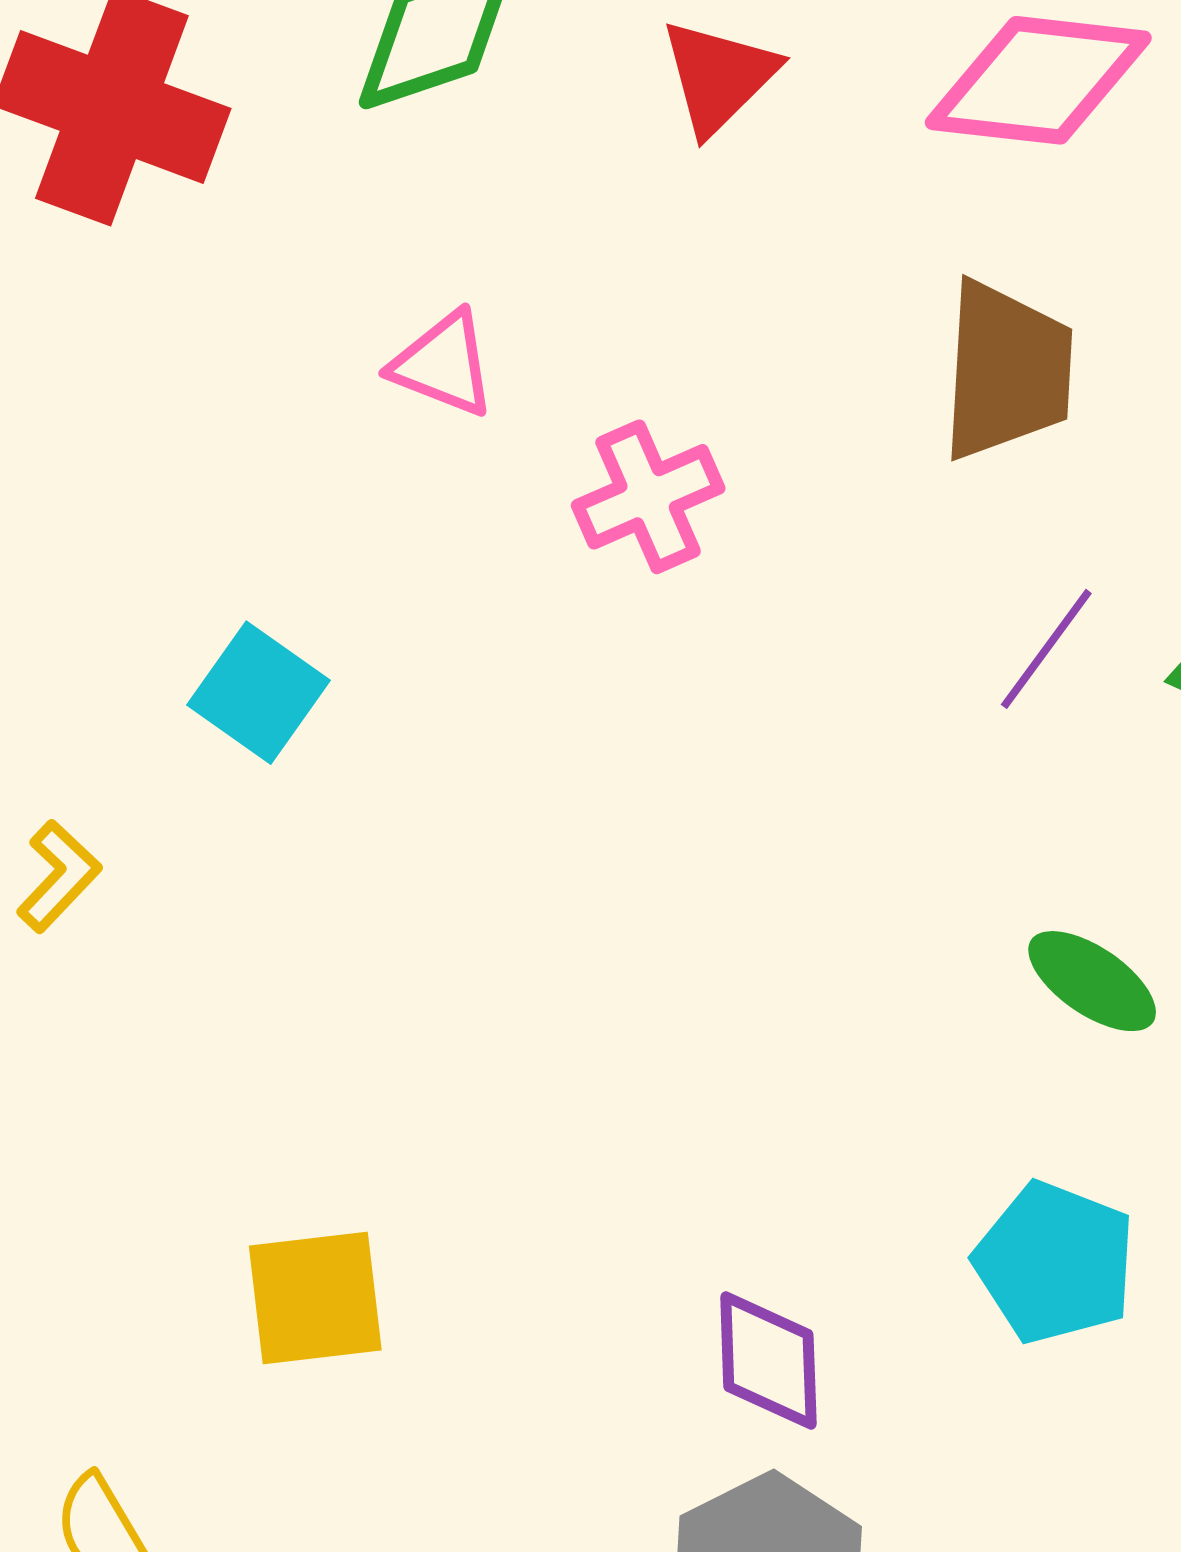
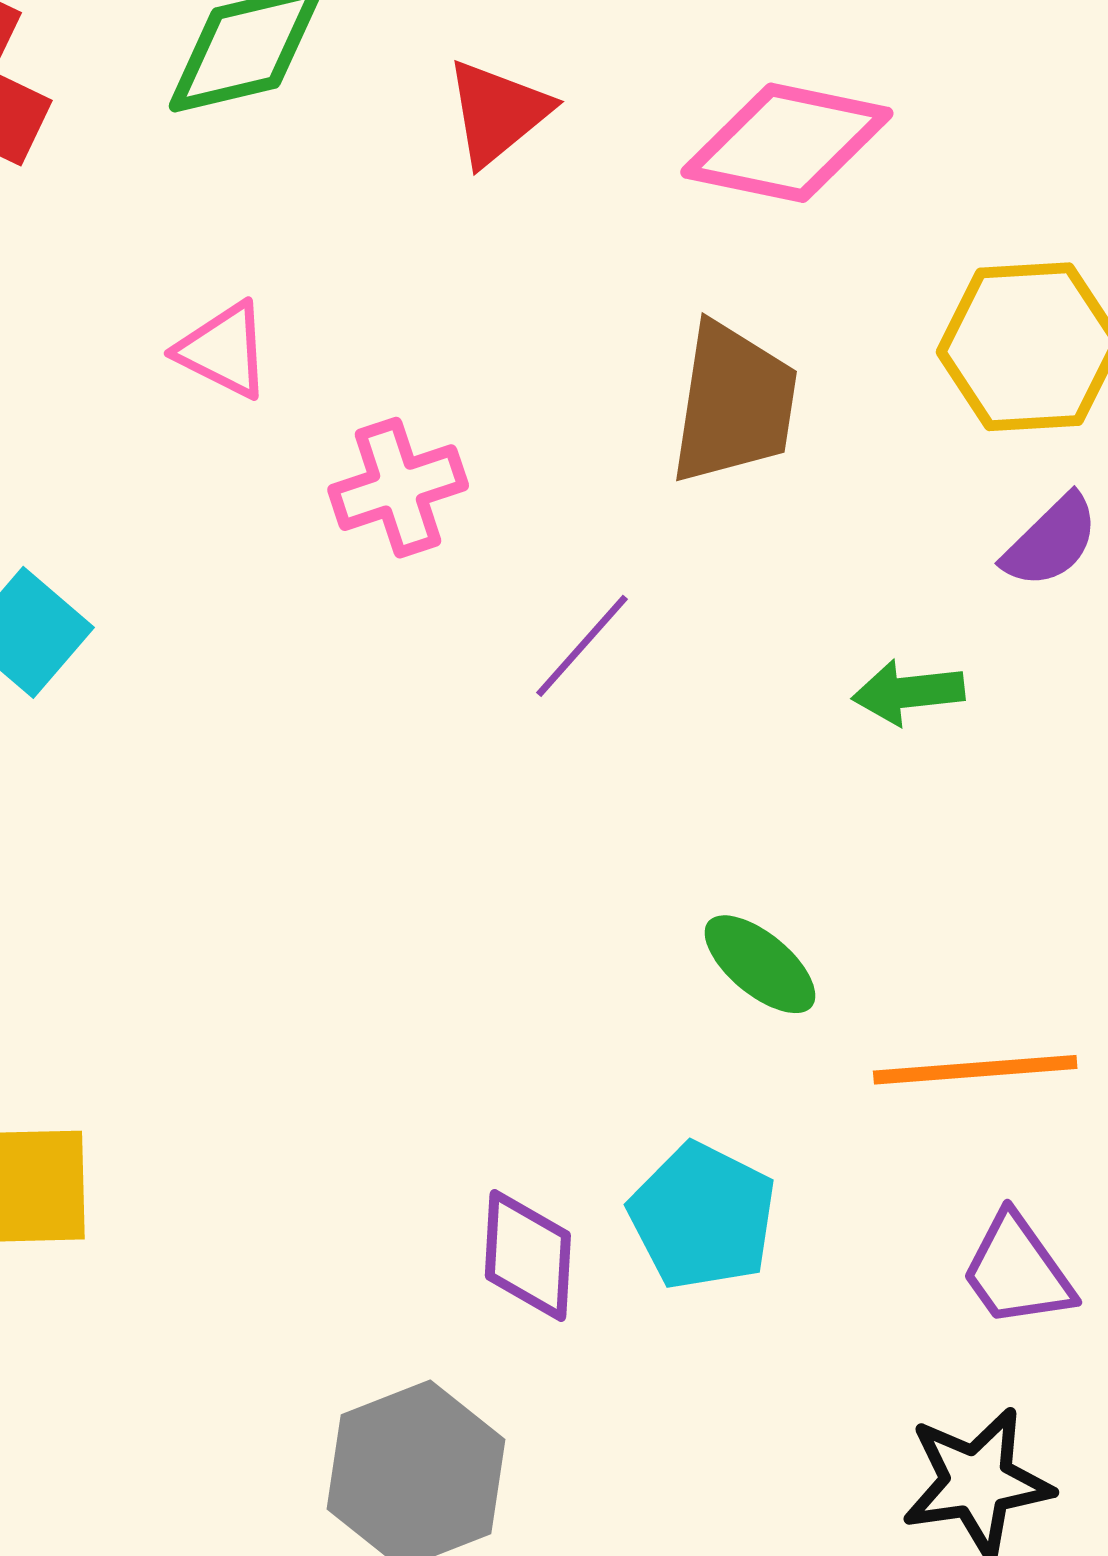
purple line: (1046, 649) -> (582, 646), moved
purple diamond: (768, 1361) -> (528, 1256), moved

